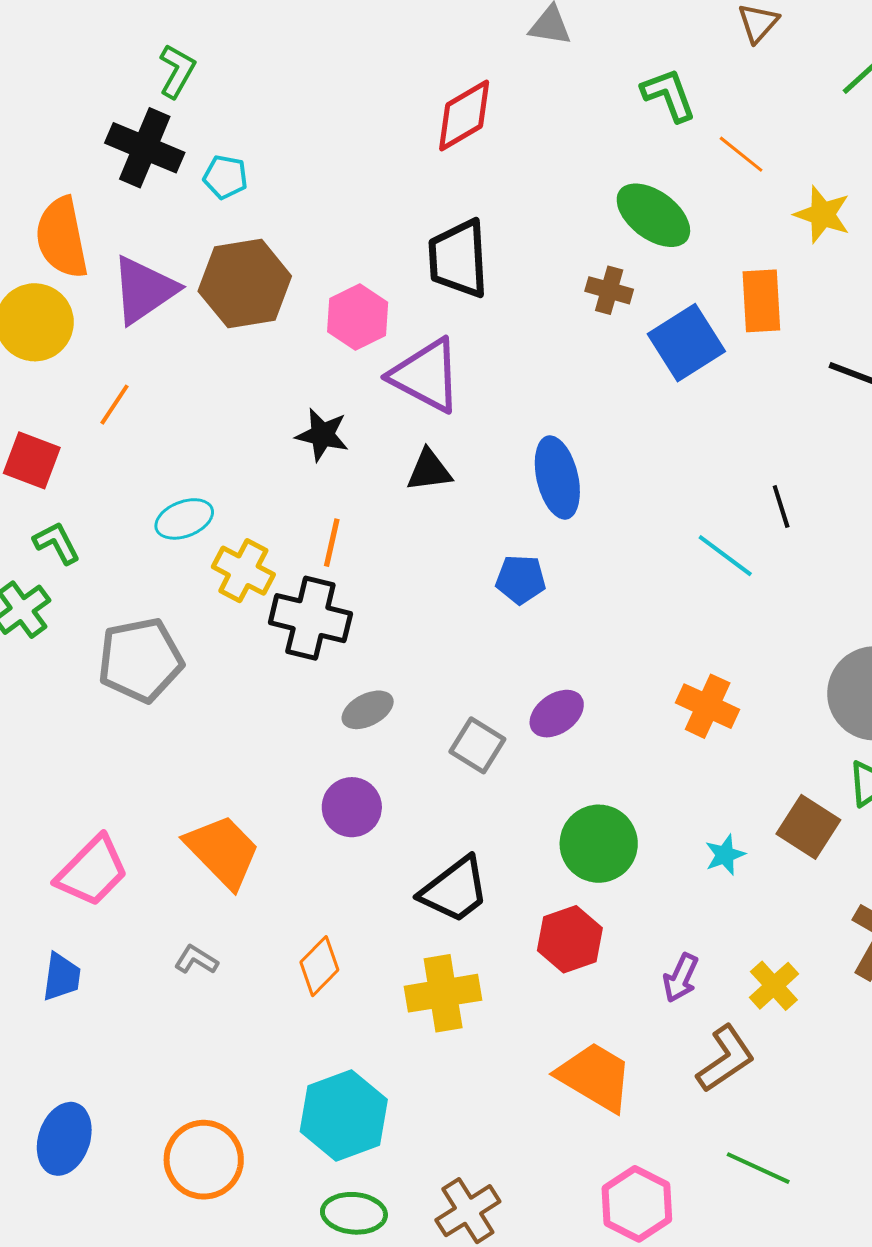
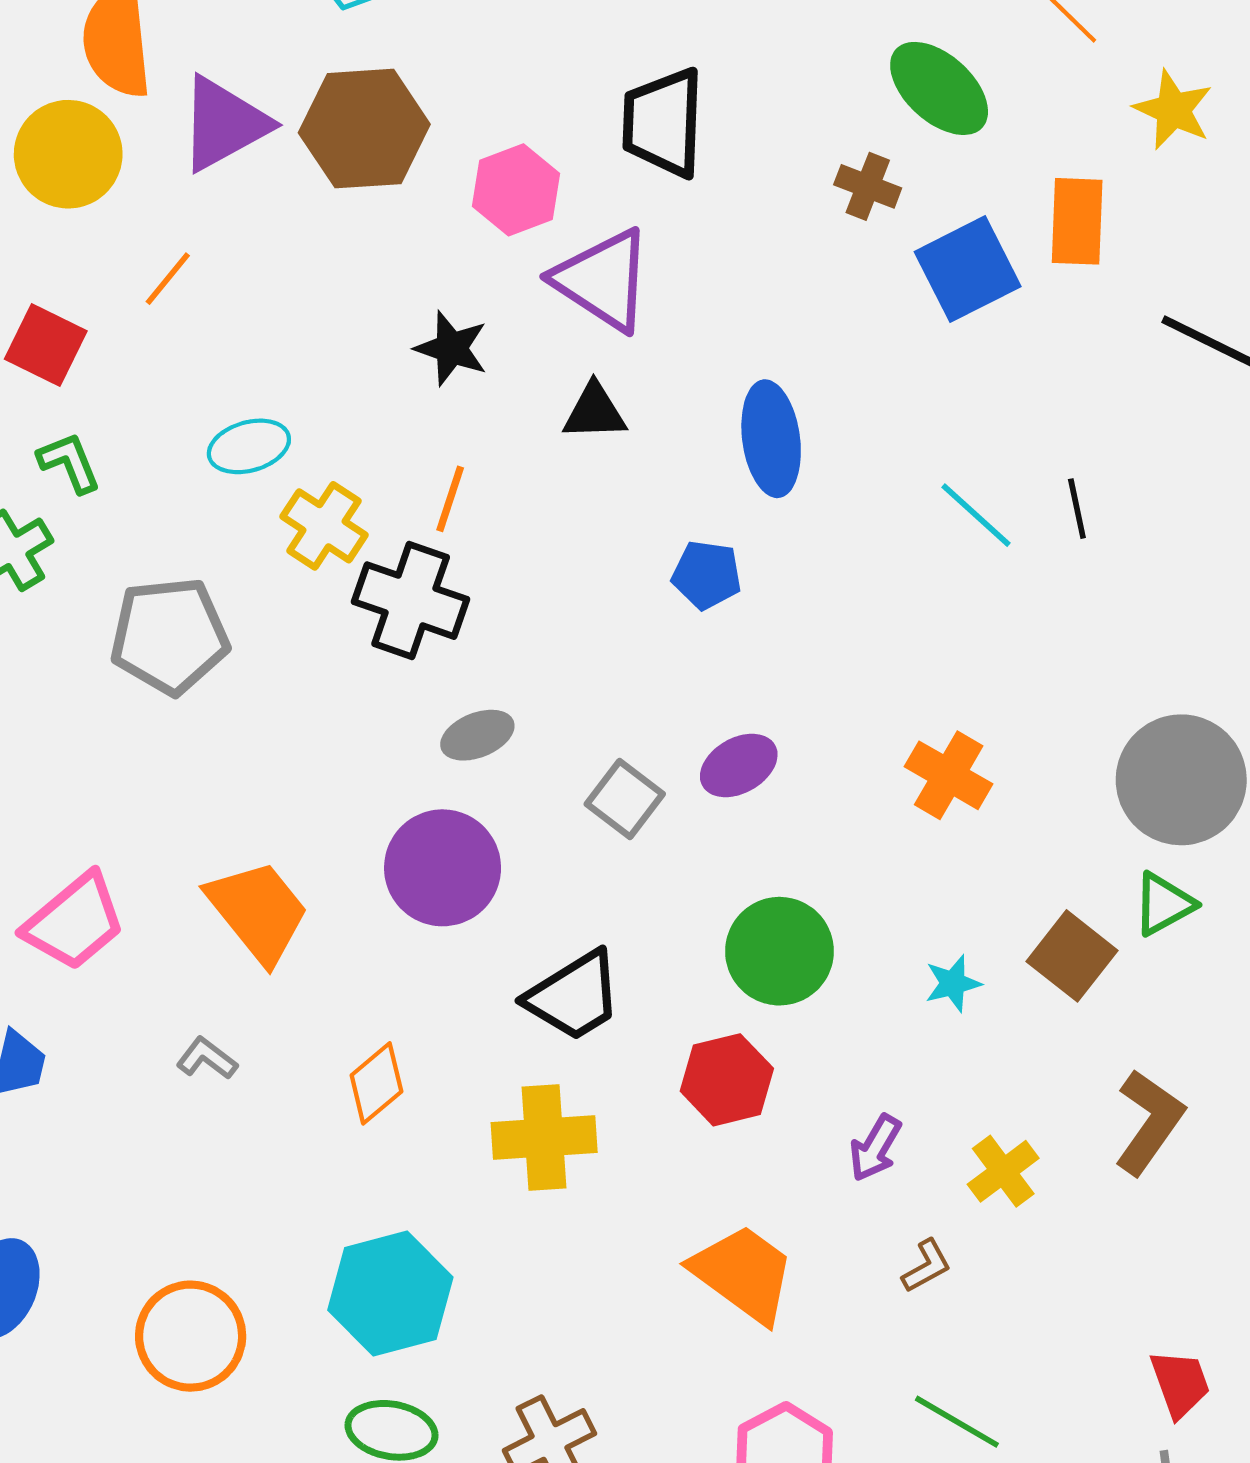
cyan line: (725, 556) -> (976, 515), moved
purple circle: (352, 807) -> (443, 868), size x1.4
brown L-shape: (726, 1059) -> (927, 1266), size x0.6

